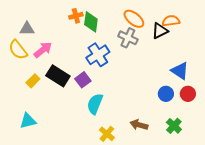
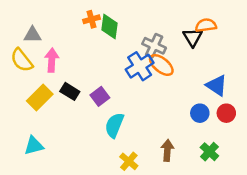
orange ellipse: (134, 19) -> (161, 65), moved
black triangle: (160, 31) -> (193, 37), turned -36
pink arrow: (43, 50) -> (52, 60), turned -48
blue cross: (98, 55) -> (140, 66), moved
black rectangle: (58, 76) -> (70, 91), size x0.7
yellow rectangle: (33, 81) -> (40, 98), size x1.5
brown arrow: (139, 125) -> (167, 150), turned 78

